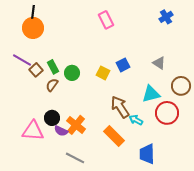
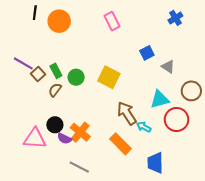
orange circle: (33, 28) -> (59, 21), moved
blue square: (123, 65) -> (147, 53), moved
yellow square: (103, 73) -> (109, 77), size x1.5

